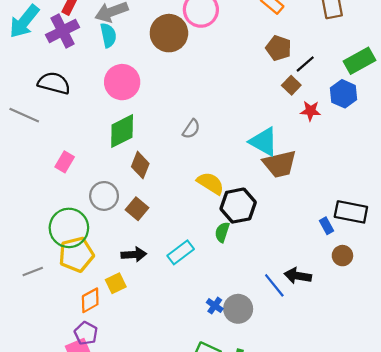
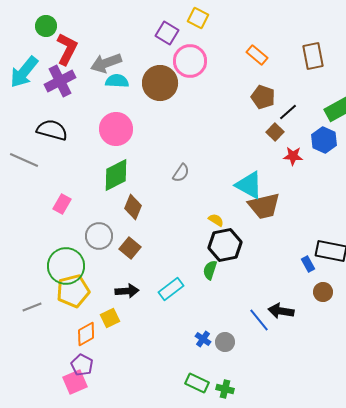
cyan semicircle: (108, 35) -> (117, 81), moved, turned -75
yellow semicircle: (210, 183) -> (216, 220), moved, size x0.6
gray circle: (238, 309) -> (225, 342), size x0.7

